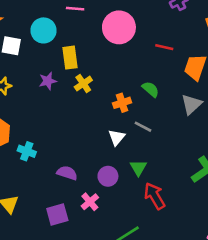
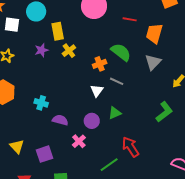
green semicircle: (151, 89) -> (121, 52), size x1.5
cyan cross: (27, 151) -> (41, 103), moved
green triangle: (138, 168) -> (115, 113), turned 40
red arrow: (155, 196) -> (131, 147), moved
purple square: (57, 214) -> (45, 154), moved

